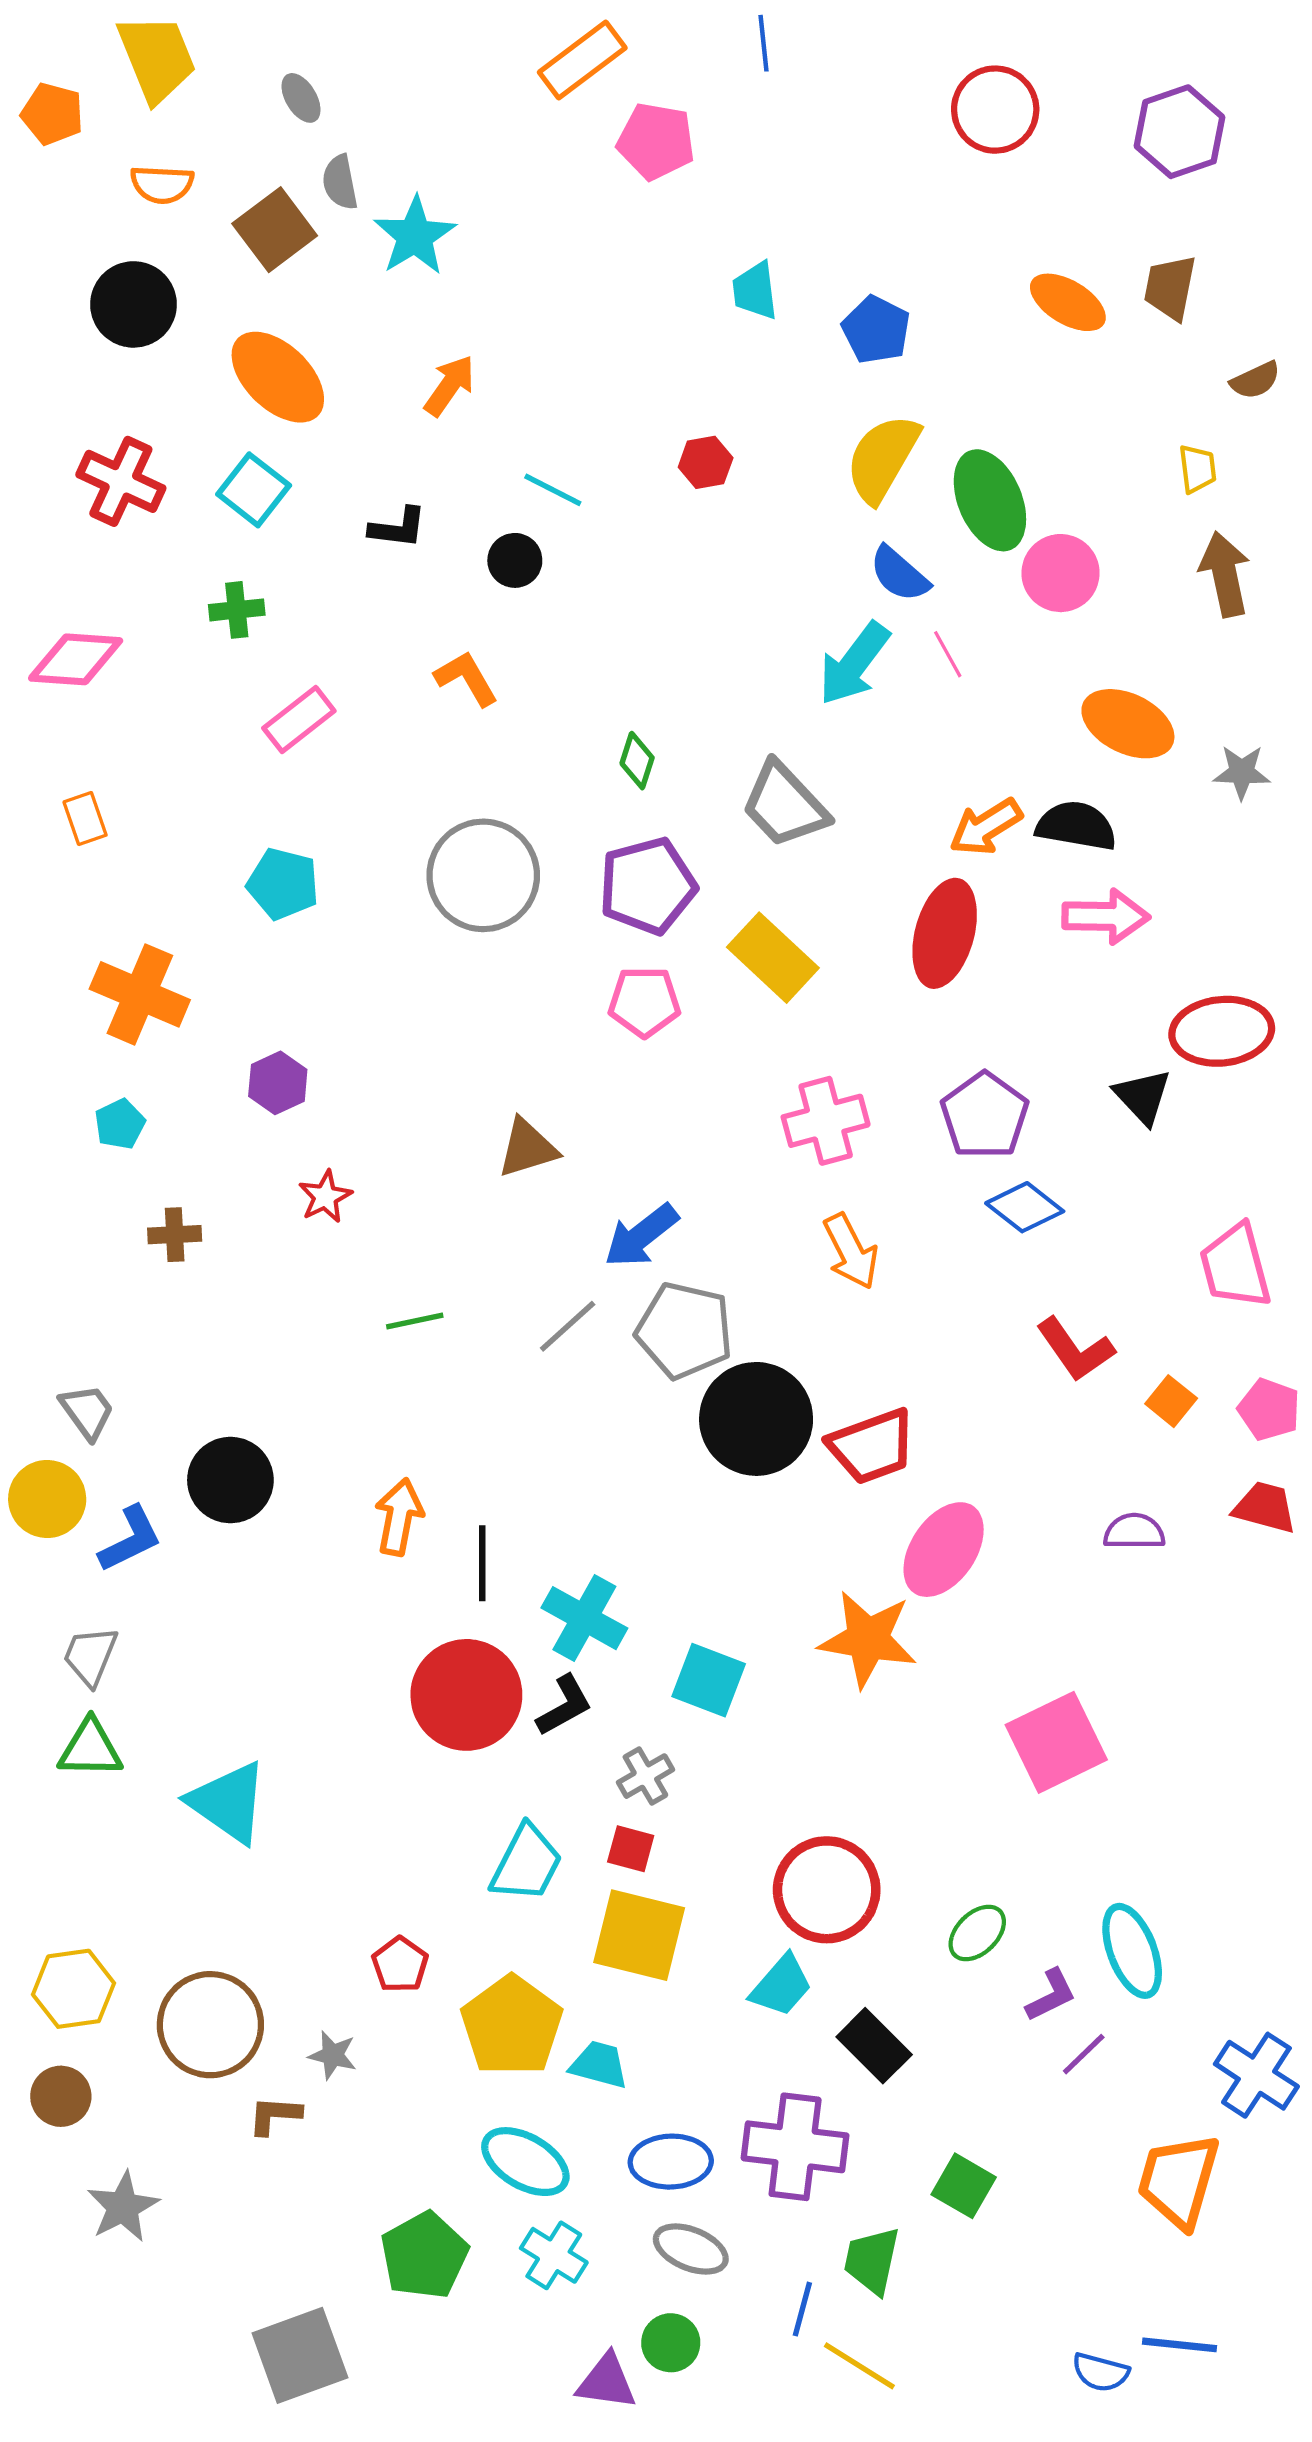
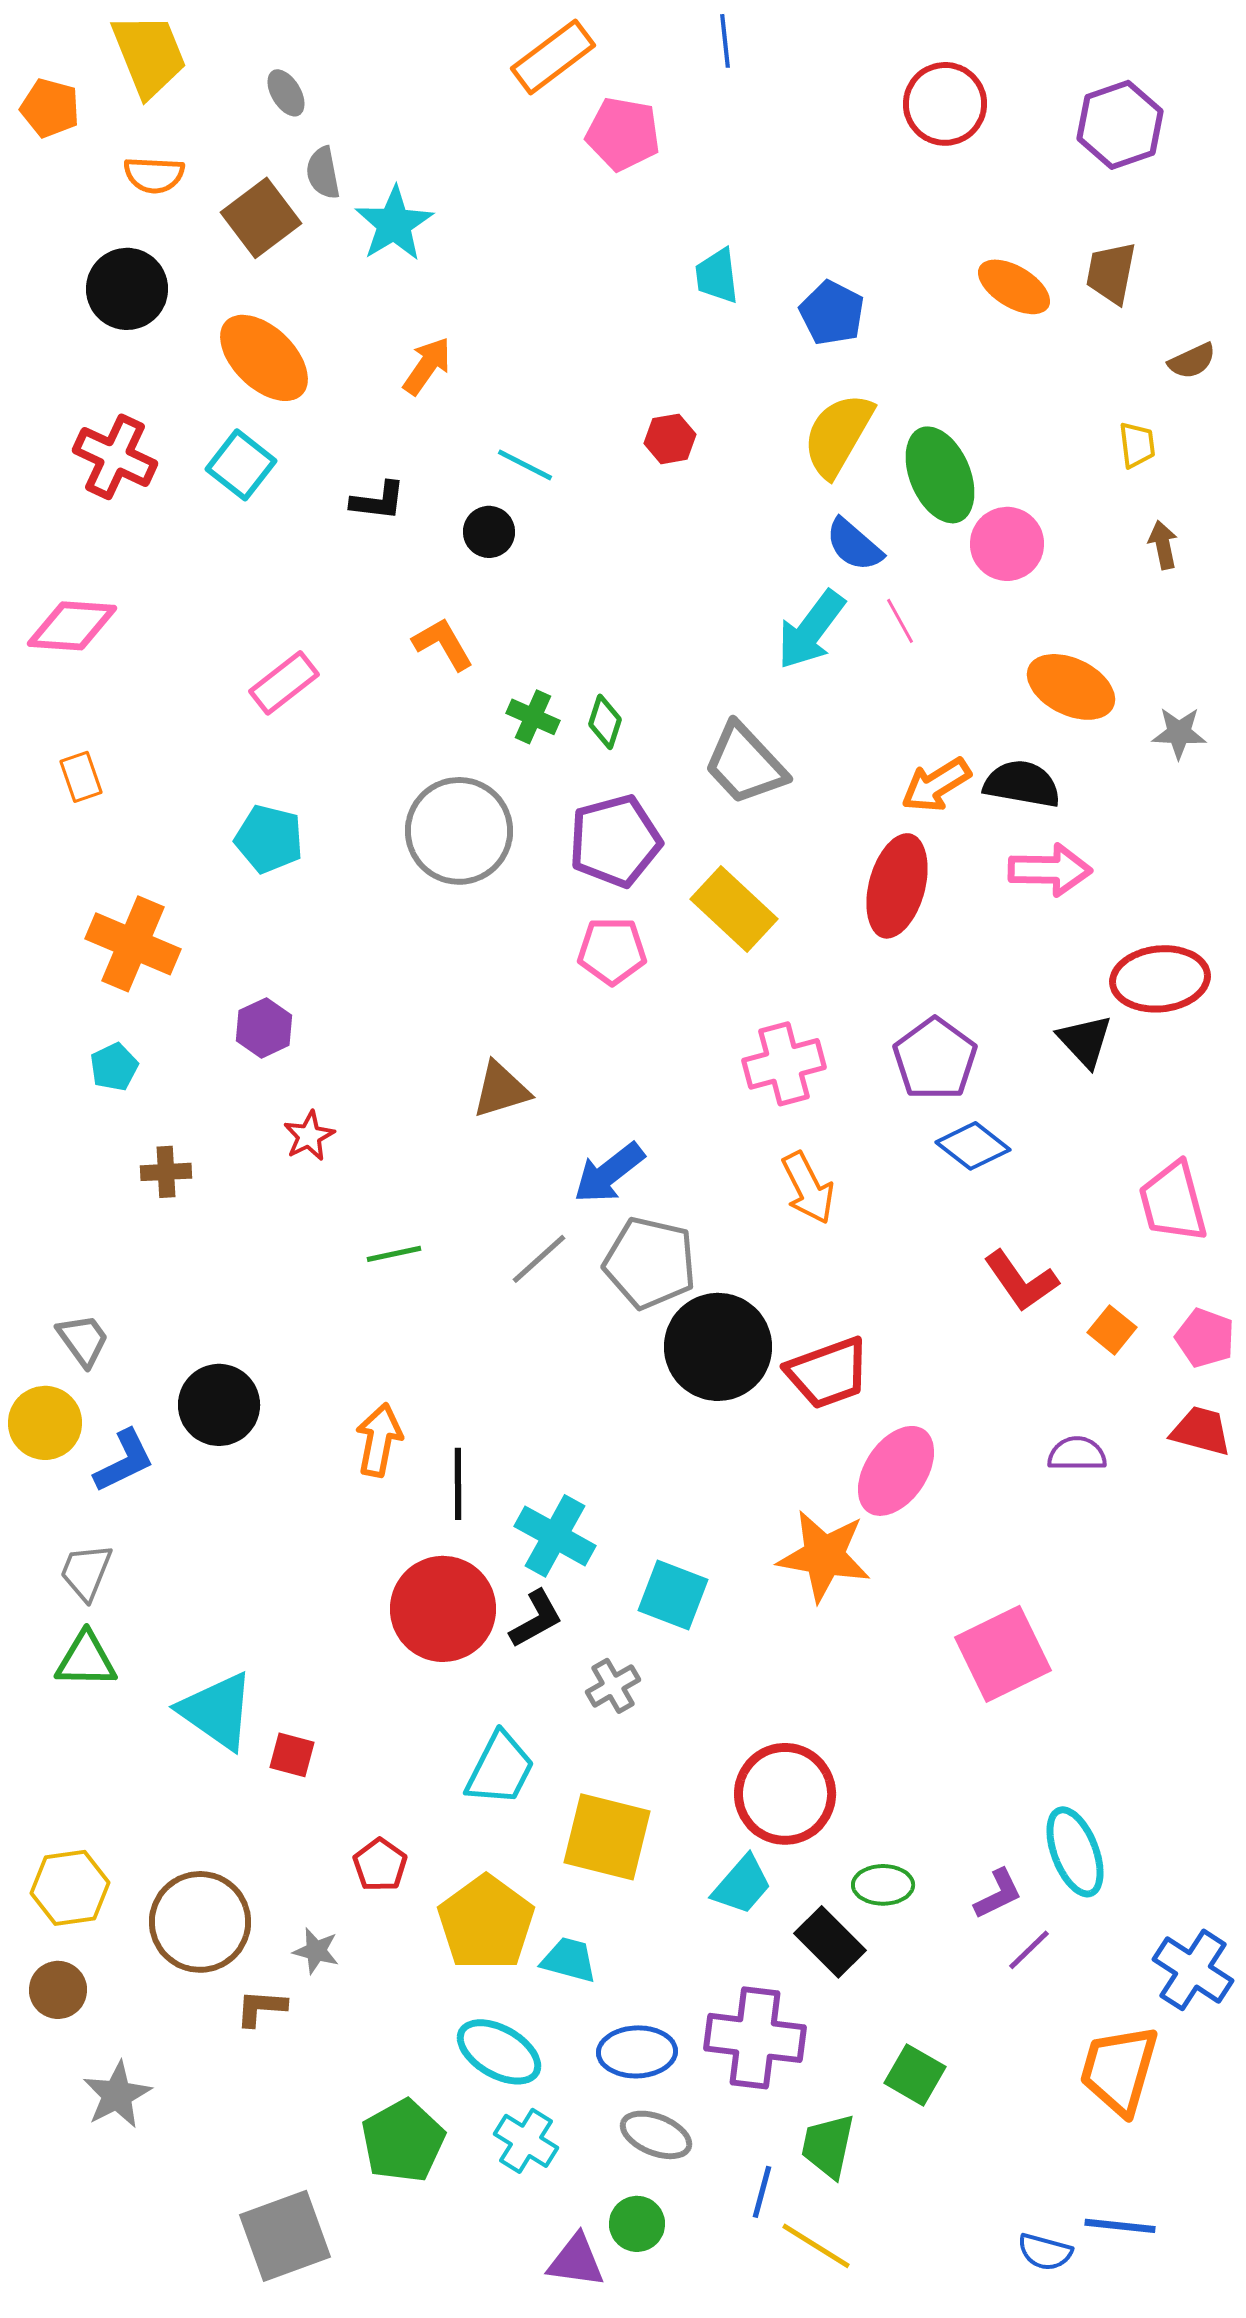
brown arrow: (1225, 574) -> (1163, 545), size x0.6
green cross: (237, 610) -> (533, 717), moved, turned 30
red square: (631, 1849) -> (292, 1755), moved
green ellipse: (977, 1933) -> (883, 1885), moved, turned 44

